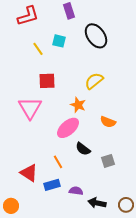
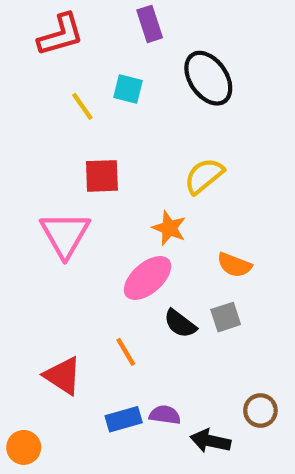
gray square: (108, 161) -> (226, 317), moved
blue rectangle: (52, 185) -> (124, 419), moved
brown circle: (126, 205) -> (260, 410), moved

